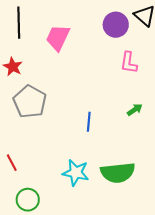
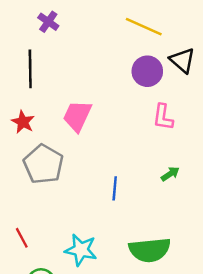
pink trapezoid: (58, 38) -> (77, 116), moved
cyan star: (76, 173) -> (81, 250), moved

